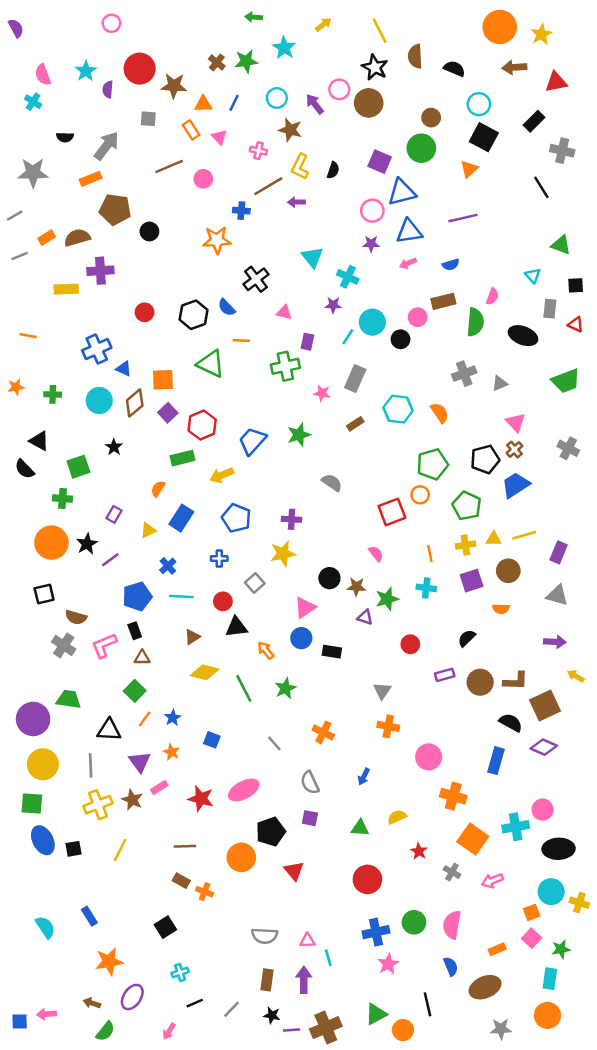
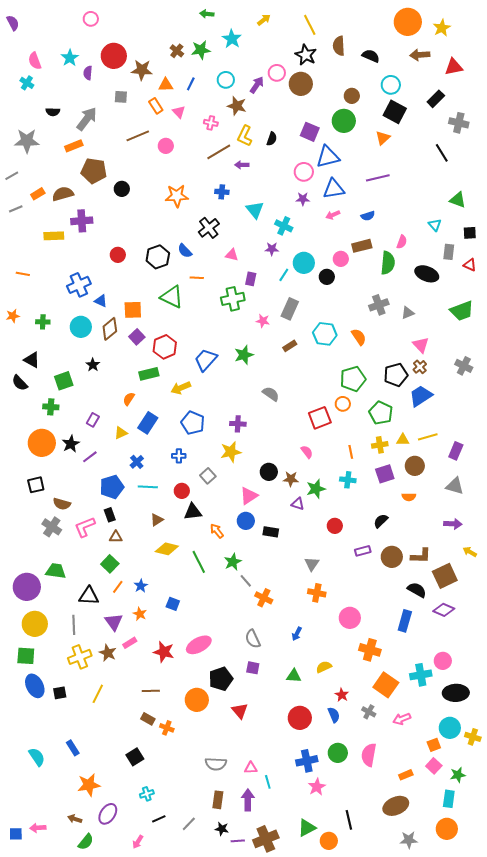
purple arrow: (315, 104) -> (257, 85), turned 72
blue cross: (241, 211) -> (222, 192), moved
gray line: (274, 743) -> (246, 581), moved
blue semicircle: (451, 966) -> (334, 715), moved

